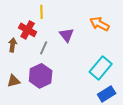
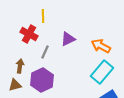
orange arrow: (100, 24) -> (101, 46), moved
purple triangle: (67, 35) -> (68, 39), turned 42
brown arrow: (13, 45) -> (20, 66), moved

